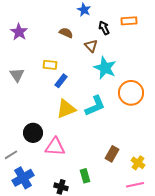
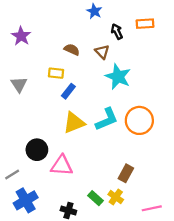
brown semicircle: (66, 33) -> (72, 50), moved
orange circle: (131, 93) -> (139, 120), moved
yellow cross: (138, 163) -> (116, 197), moved
green rectangle: (85, 176) -> (95, 198), turned -32

